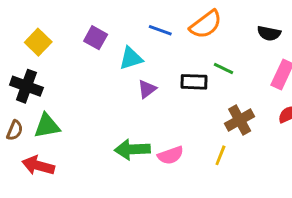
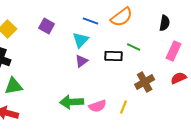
black semicircle: (269, 33) -> (165, 23), turned -91
cyan triangle: (131, 58) -> (81, 40), moved, turned -30
yellow line: (220, 155) -> (124, 107), moved

